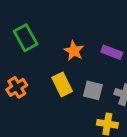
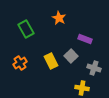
orange star: (74, 51) -> (59, 18), moved
gray square: (93, 90) -> (71, 56), moved, turned 32

